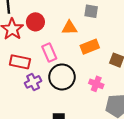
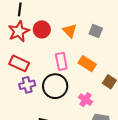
orange triangle: (69, 28) -> (70, 31), moved, turned 35
orange rectangle: (90, 47) -> (87, 64), turned 42
pink rectangle: (49, 53) -> (61, 61), moved

